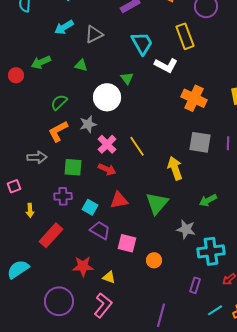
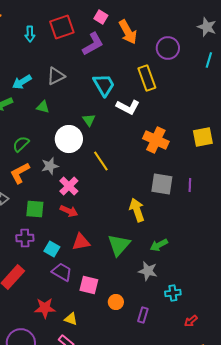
cyan arrow: (64, 27) -> (22, 82), moved
yellow line: (137, 146) -> (101, 161), moved
green arrow: (208, 200) -> (159, 245), moved
cyan cross: (211, 251) -> (173, 293), size x0.6
purple rectangle: (195, 285) -> (143, 315), moved

